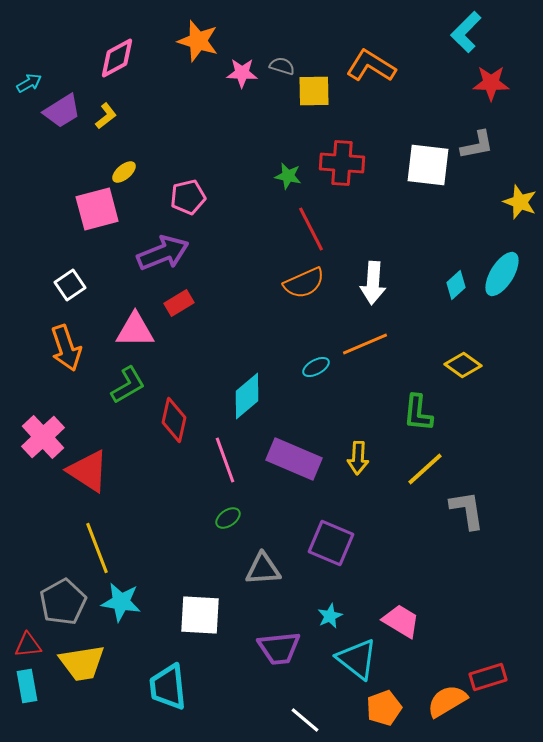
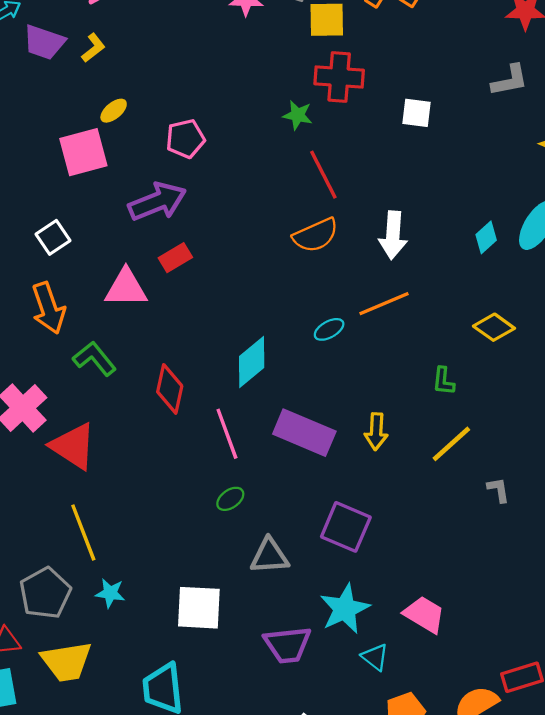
purple trapezoid: (62, 111) -> (44, 42), turned 51
red cross: (342, 163) -> (339, 77), moved
white square: (428, 165) -> (417, 113), moved, size x0.6
green L-shape: (128, 385) -> (95, 359), moved, turned -99
green L-shape: (418, 413) -> (443, 381), size x0.7
gray L-shape: (467, 510) -> (498, 490), size x0.6
cyan star: (121, 602) -> (110, 593), size x0.7
cyan star: (330, 616) -> (345, 609), size x1.8
cyan triangle: (357, 659) -> (375, 657), size x0.6

